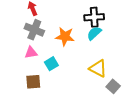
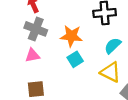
cyan semicircle: (94, 33) -> (113, 46), moved
cyan square: (51, 64) -> (75, 59), moved

